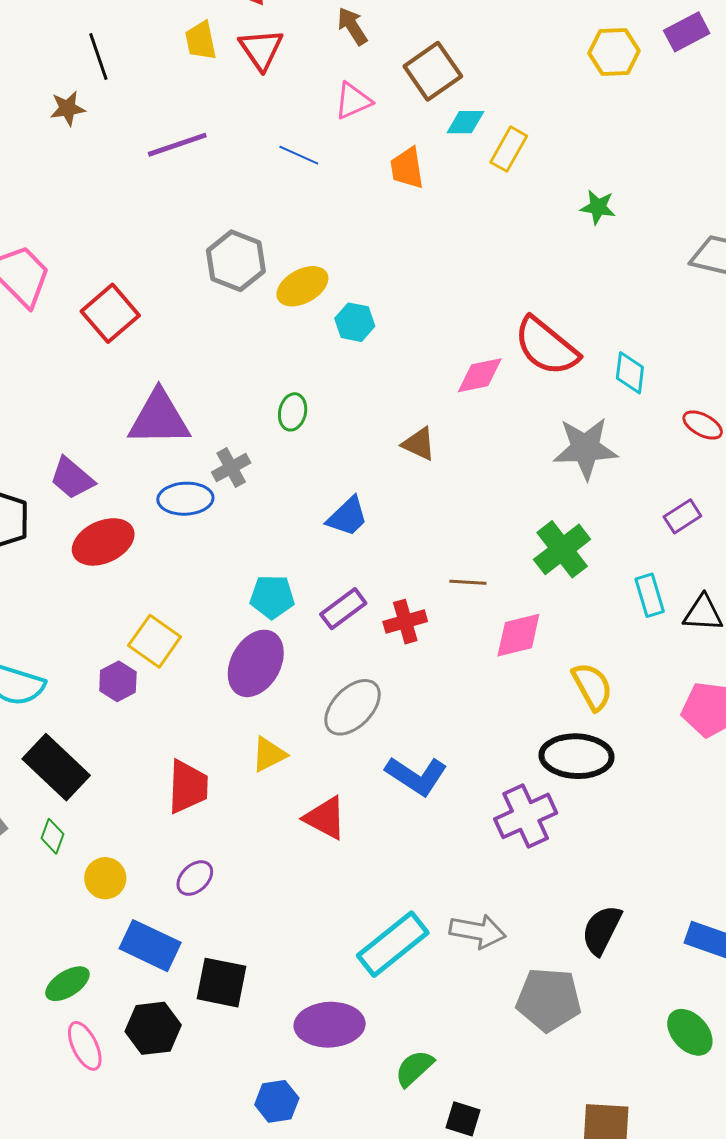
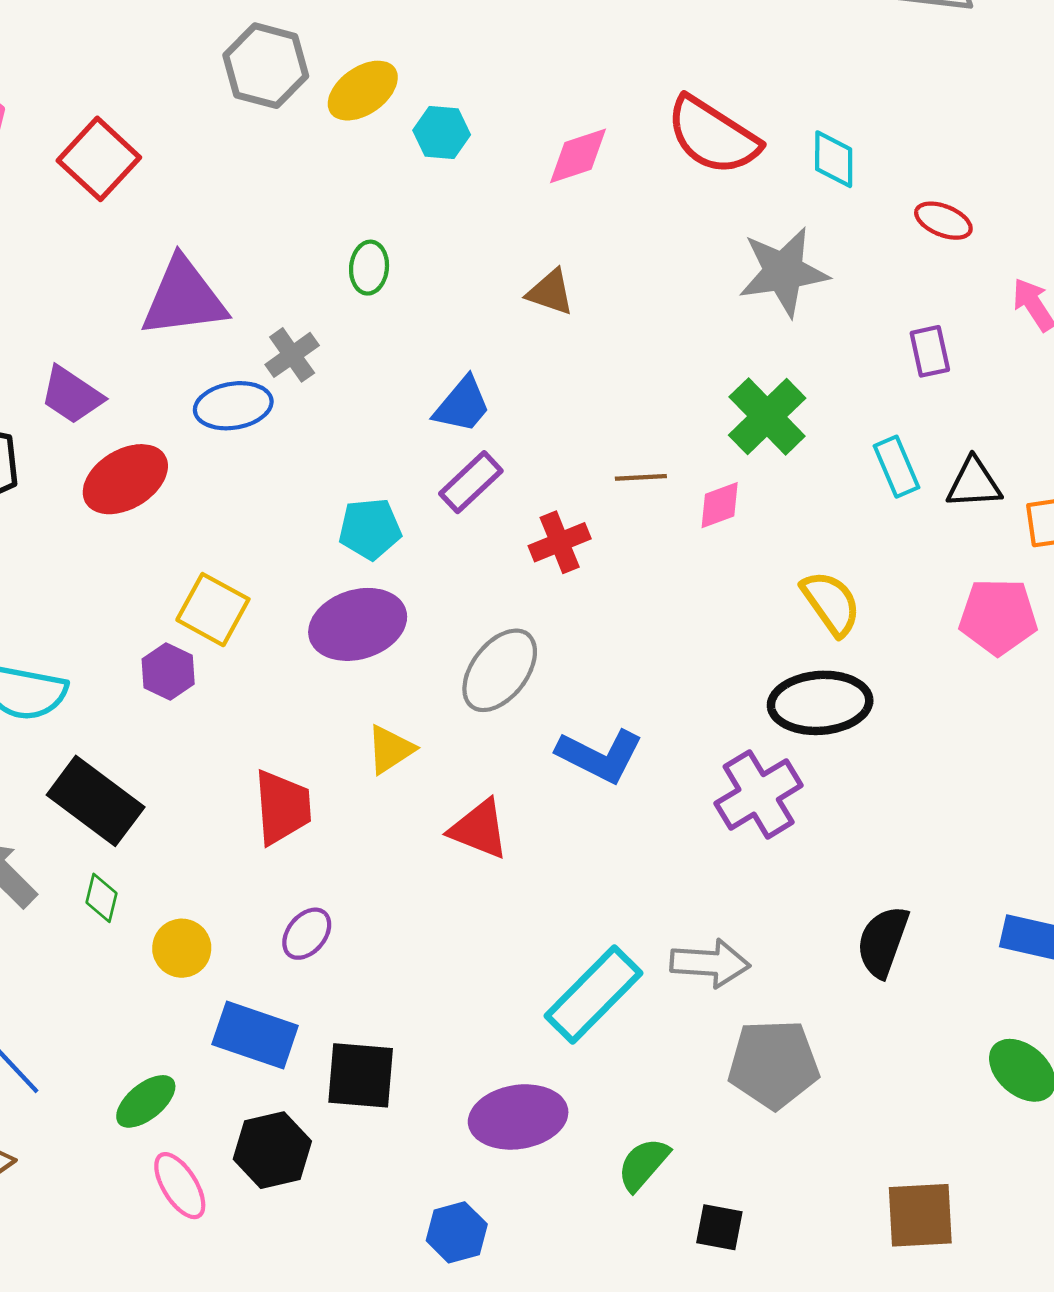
pink diamond: (480, 375) -> (578, 156), moved
purple rectangle: (682, 516) -> (930, 351), turned -63
purple rectangle: (343, 609) -> (471, 482), moved
pink diamond: (518, 635) -> (720, 505), moved, size x0.7
purple ellipse: (256, 663) -> (358, 624), turned 50
gray pentagon: (549, 1000) -> (774, 1064), moved

